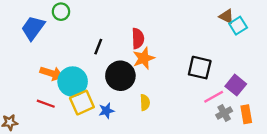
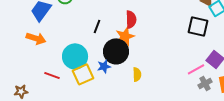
orange star: (144, 58) -> (125, 36), moved
black square: (200, 68) -> (198, 26), moved
orange arrow: (52, 73) -> (36, 38), moved
blue star: (106, 111) -> (104, 66), moved

